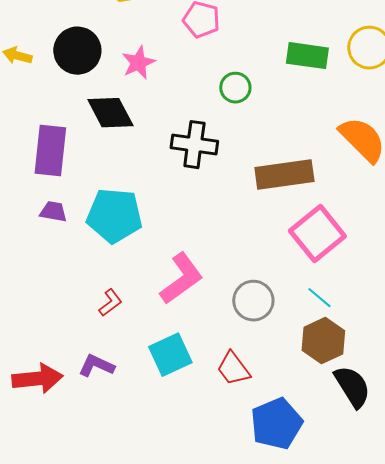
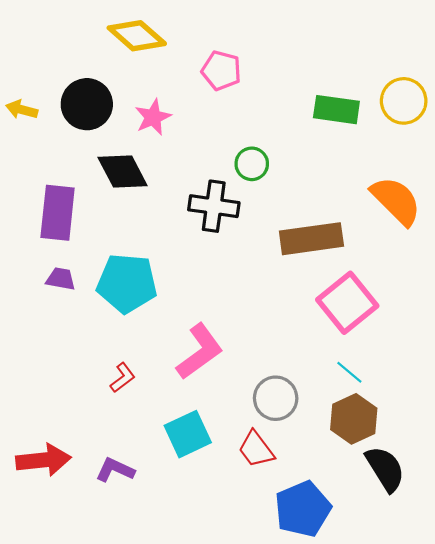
green circle: (235, 88) -> (252, 164), moved
gray circle: (253, 301) -> (276, 398), moved
purple L-shape: (96, 366) -> (115, 470), moved

